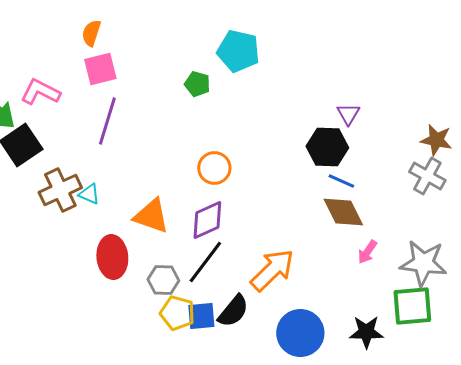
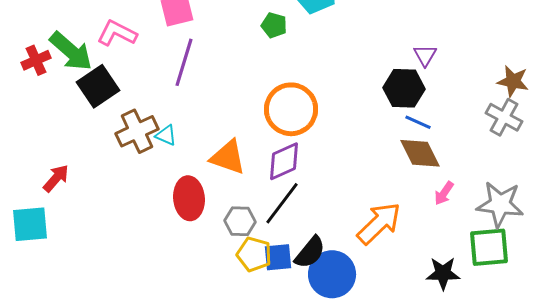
orange circle: (214, 168) -> (291, 109), size x1.6
orange arrow: (272, 270) -> (379, 223), moved
blue circle: (300, 333) -> (332, 274), moved

